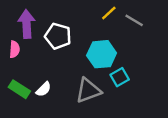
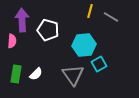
yellow line: (109, 13) -> (90, 11), turned -32
green rectangle: (19, 89) -> (16, 74), turned 66
gray triangle: (88, 90) -> (73, 75), turned -45

